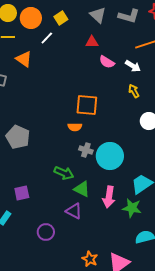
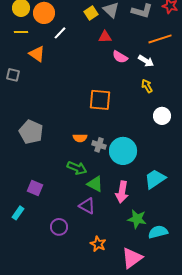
yellow square: (61, 18) -> (91, 13), moved
orange semicircle: (75, 127) -> (80, 138), moved
purple square: (22, 193) -> (35, 188), turned 35
green star: (132, 208) -> (137, 219), moved
orange star: (90, 259) -> (98, 244), moved

